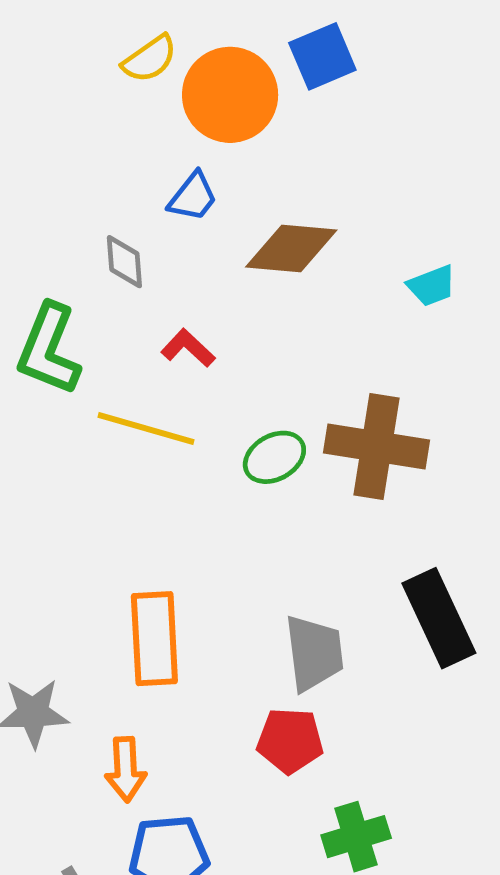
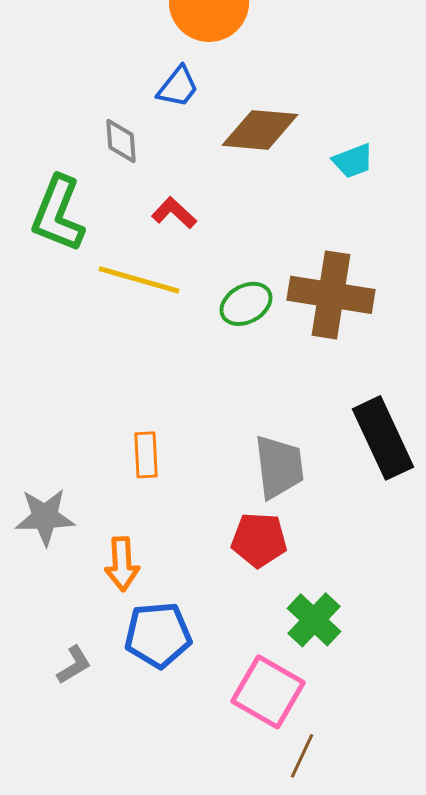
cyan trapezoid: (432, 286) -> (353, 161), moved
orange rectangle: (154, 639) -> (146, 455), size x0.6
green cross: (356, 837) -> (314, 620), turned -30

